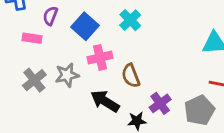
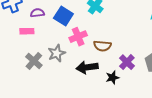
purple semicircle: (50, 16) -> (37, 13), turned 72
brown semicircle: (131, 76) -> (102, 46), turned -54
black arrow: (105, 101) -> (87, 67), turned -30

